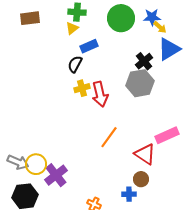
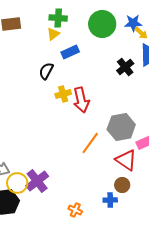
black semicircle: (75, 64) -> (46, 71), moved
gray hexagon: (140, 83) -> (121, 127), moved
yellow circle: (36, 164) -> (17, 183), moved

